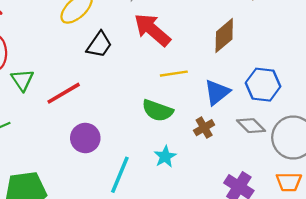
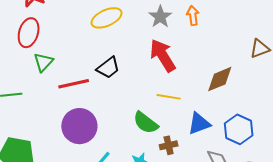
black trapezoid: (99, 45) -> (108, 68), moved
brown cross: (204, 128) -> (169, 145), moved
purple circle: (85, 138) -> (79, 126), size x1.4

